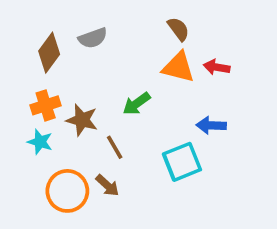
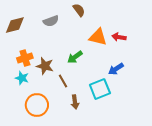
brown semicircle: (178, 29) -> (79, 10), moved
brown diamond: (49, 53) -> (15, 25), moved, turned 40
blue arrow: (211, 125) -> (116, 69), turned -35
brown arrow: (107, 185) -> (75, 102), moved, turned 40

